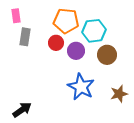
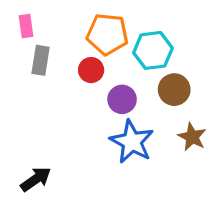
purple circle: (76, 51) -> (122, 99), moved
brown star: (119, 94) -> (192, 137), moved, turned -30

